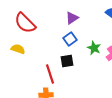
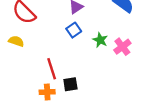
black square: (67, 61) -> (70, 84), moved

